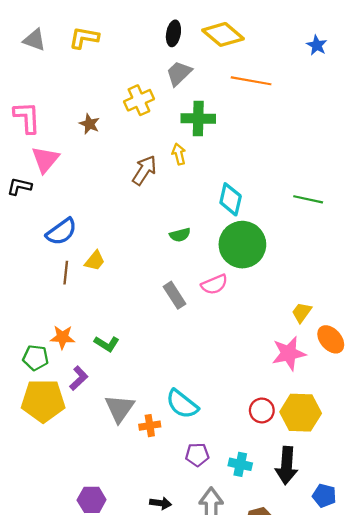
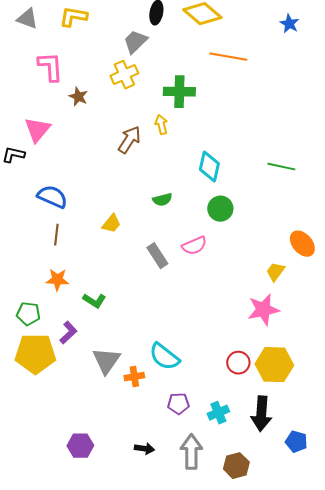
gray trapezoid: (179, 73) -> (135, 42), moved
pink L-shape: (27, 117) -> (50, 67), moved
blue semicircle: (61, 232) -> (52, 197), turned -120
green circle: (242, 245) -> (220, 209), size x0.6
yellow trapezoid: (95, 261) -> (111, 224), moved
orange star: (62, 337) -> (57, 280), moved
orange ellipse: (331, 339) -> (302, 244), moved
cyan cross: (240, 464) -> (218, 413), turned -35

